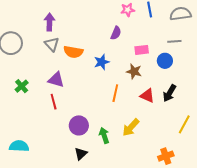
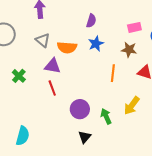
purple semicircle: (116, 33) -> (91, 21), moved
gray triangle: (52, 44) -> (43, 40), moved
orange semicircle: (73, 52) -> (67, 47), moved
cyan semicircle: (19, 146) -> (23, 136), turned 108

